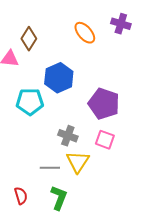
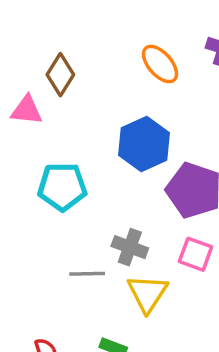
blue hexagon: (59, 78) -> (144, 144), moved
gray line: (50, 168) -> (87, 274), moved

